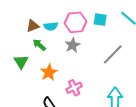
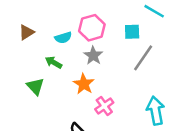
cyan square: (100, 20) -> (132, 32), moved
brown triangle: (33, 26) -> (27, 32), moved
orange star: (49, 72) -> (84, 84), moved

